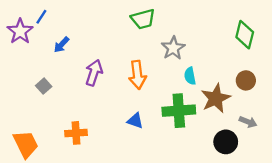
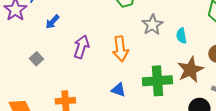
cyan semicircle: (190, 76) -> (181, 36), moved

